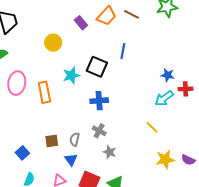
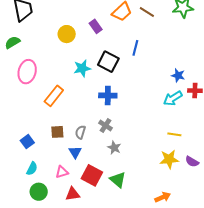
purple rectangle: (81, 23) -> (96, 26), moved
orange rectangle: (44, 92) -> (54, 96), moved, turned 45
yellow line: (152, 127) -> (174, 134), moved, turned -40

